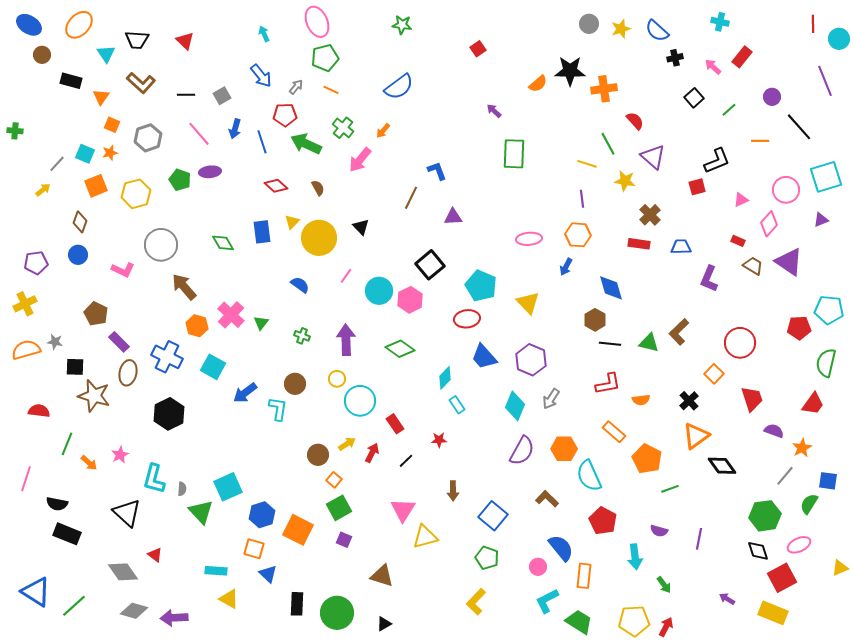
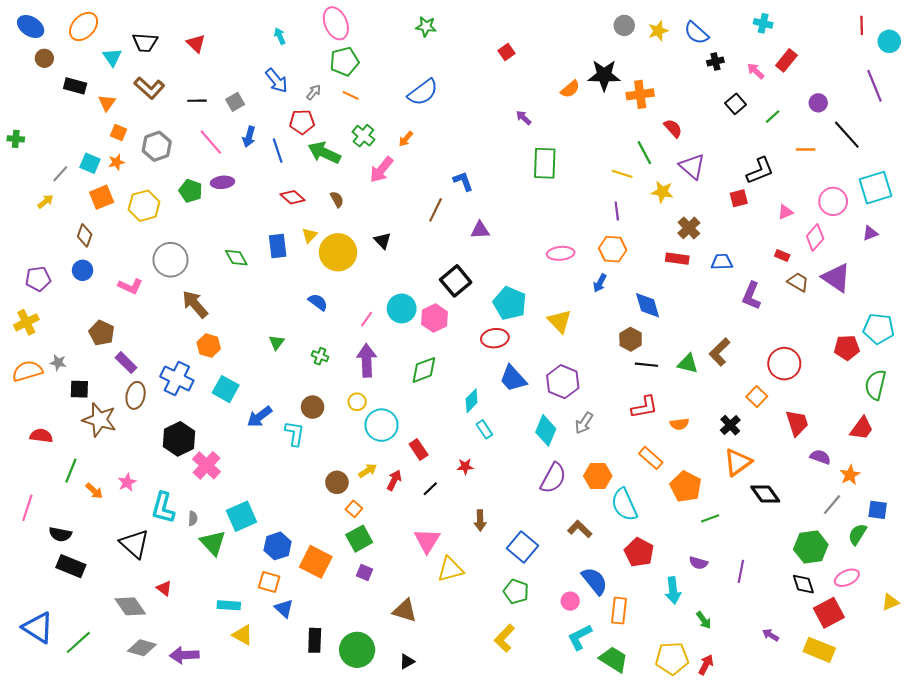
pink line: (346, 276) -> (367, 319), moved
pink cross: (231, 315) -> (207, 465), moved
green diamond: (400, 349) -> (424, 370), turned -56

